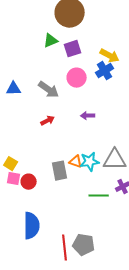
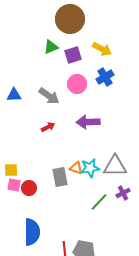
yellow arrow: (110, 56) -> (102, 49), moved
purple arrow: (88, 116) -> (88, 122), size x1.6
yellow square: (11, 164) -> (11, 170), turned -32
green line: (99, 196) -> (99, 202), turned -48

